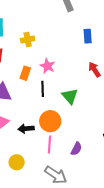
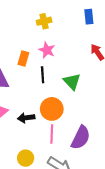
yellow cross: (28, 40) -> (44, 21), moved
purple semicircle: (76, 149) -> (81, 138), size x1.6
yellow circle: (17, 162) -> (26, 158), moved

